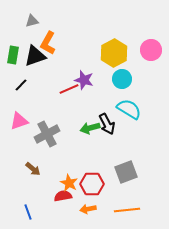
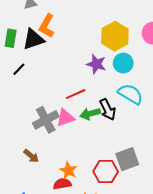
purple star: (84, 80) -> (96, 64), moved
red line: (69, 89) -> (76, 94), moved
pink triangle: (19, 121) -> (65, 118), moved
red hexagon: (92, 184) -> (106, 171), moved

